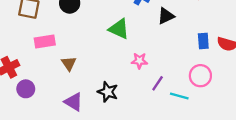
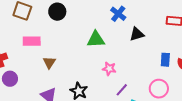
green triangle: (119, 29) -> (96, 39), turned -36

